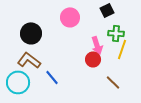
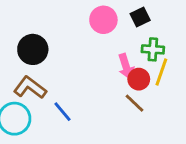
pink circle: (70, 17) -> (103, 20), moved
red circle: (93, 59) -> (139, 79), moved
brown line: (113, 82) -> (135, 103), moved

